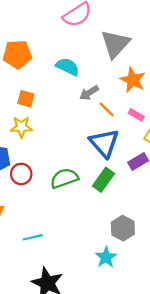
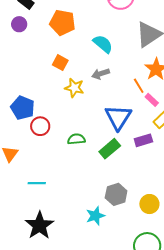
gray arrow: (89, 93) -> (101, 74), moved
orange line: (107, 109) -> (139, 86), moved
yellow star: (21, 127) -> (74, 88), moved
green semicircle: (64, 178) -> (76, 139), size x0.7

